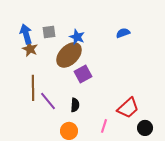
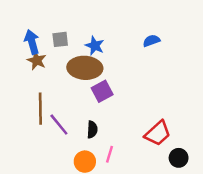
brown ellipse: (69, 55) -> (85, 68), turned 48
pink line: (104, 126) -> (110, 154), moved

